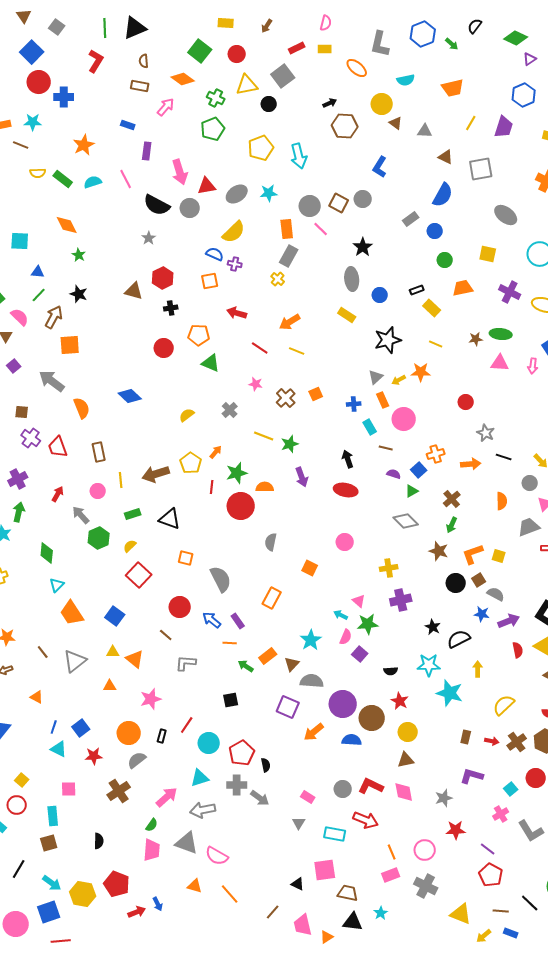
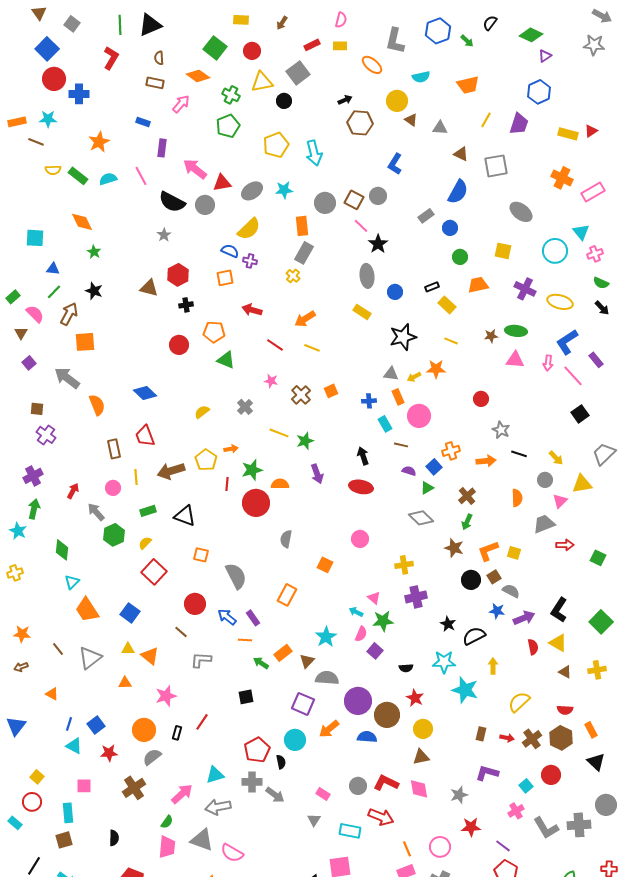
pink arrow: (180, 172) -> (195, 169), turned 145
pink line: (321, 229) -> (361, 226), moved
gray triangle: (376, 377) -> (391, 374), turned 49
red trapezoid: (58, 447) -> (145, 436), moved
orange arrow: (216, 452) -> (231, 449), turned 40
cyan circle: (209, 743) -> (295, 740), moved

